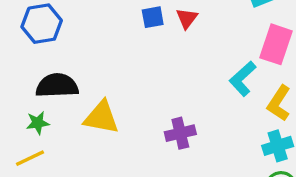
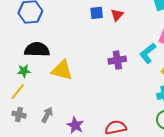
purple cross: (180, 133) -> (117, 60), moved
yellow line: (30, 158) -> (18, 92), turned -30

